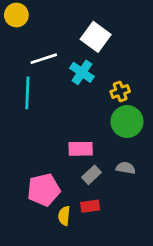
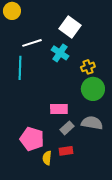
gray semicircle: (126, 168) -> (92, 123), size x1.5
pink pentagon: (44, 190) -> (32, 139), turned 30

